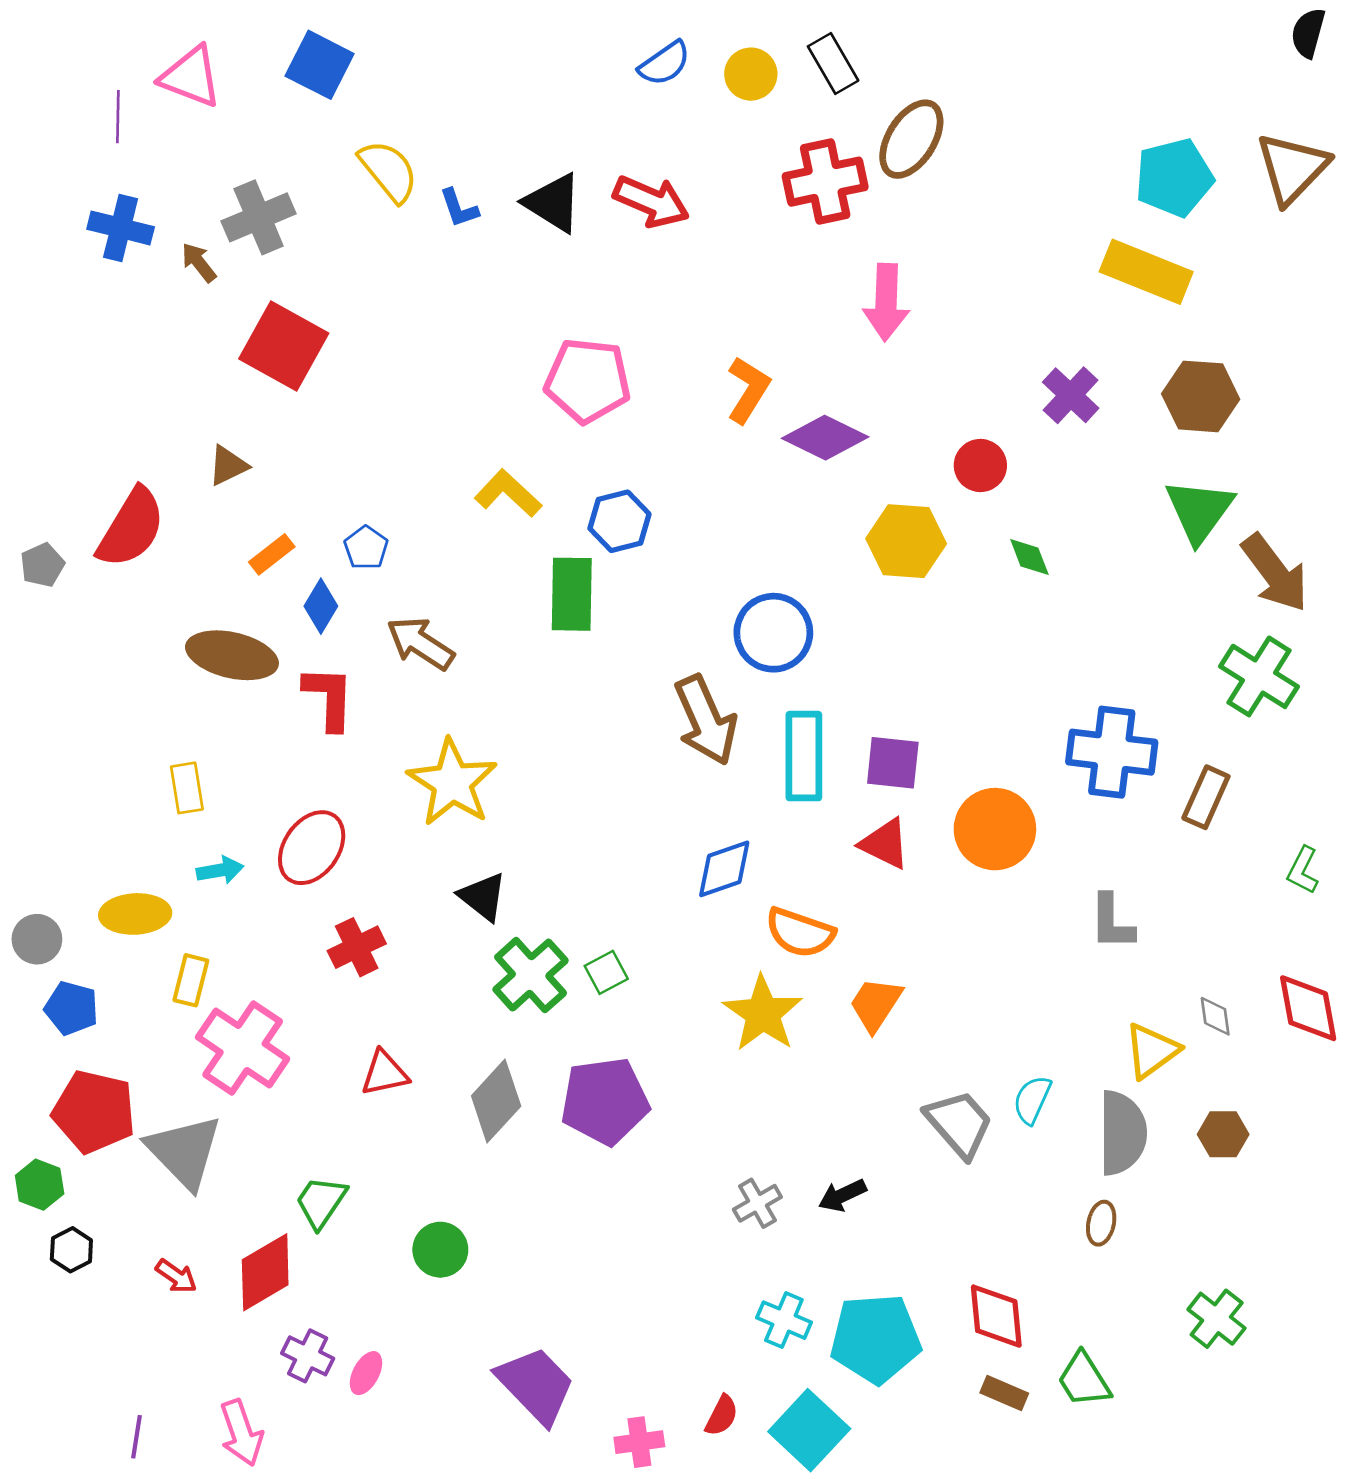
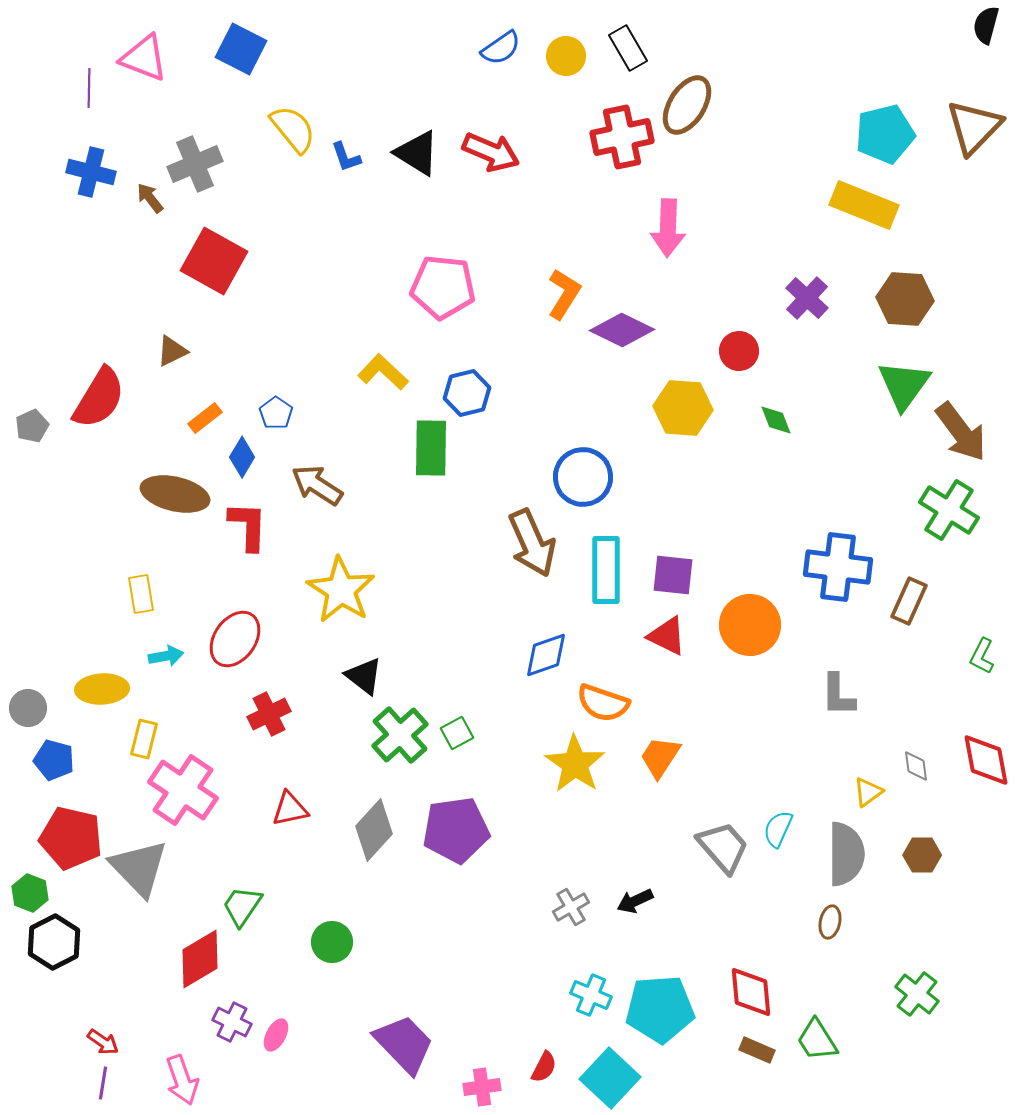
yellow triangle: (1152, 1051) -> (868, 792), size x0.7
black hexagon: (71, 1250) -> (54, 942), size x1.6
red arrow: (176, 1276) -> (103, 1042), moved

